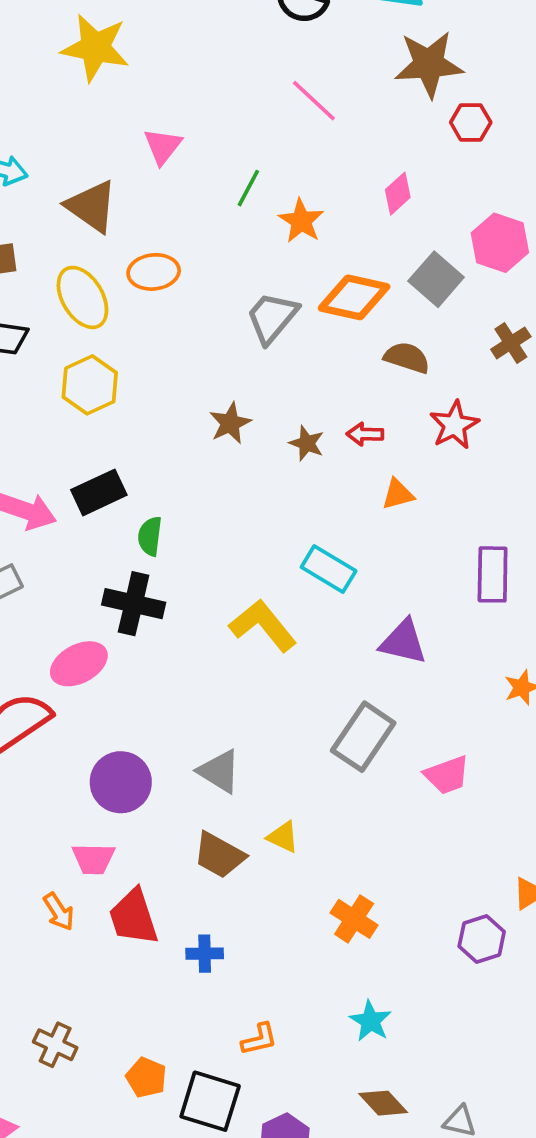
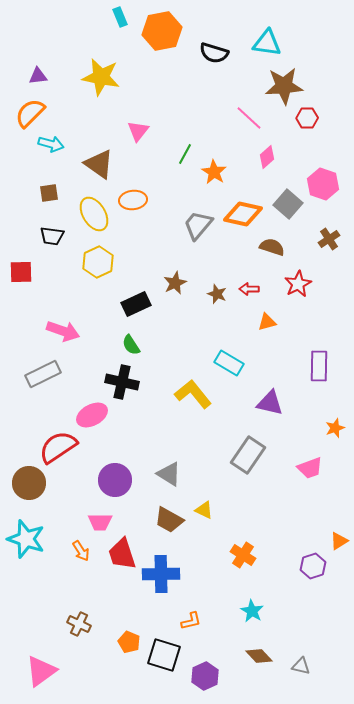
pink line: (314, 101) -> (249, 118), moved
black rectangle: (99, 492) -> (136, 304), moved
green semicircle: (150, 536) -> (131, 345), turned -40
pink trapezoid: (447, 775) -> (310, 468), moved
blue cross: (205, 954) -> (161, 574), size x1.8

